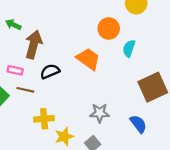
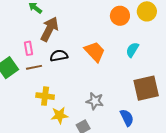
orange circle: (109, 28) -> (120, 16), moved
pink rectangle: (15, 70) -> (29, 48), turned 56
brown line: (25, 90) -> (34, 67), turned -35

